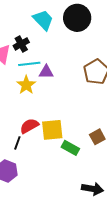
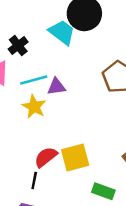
cyan trapezoid: (43, 20) -> (62, 32), moved
black cross: (21, 44) -> (18, 46), moved
green rectangle: (70, 148) -> (103, 191), moved

